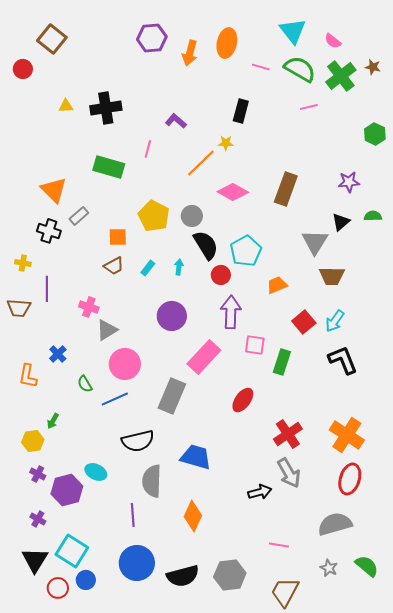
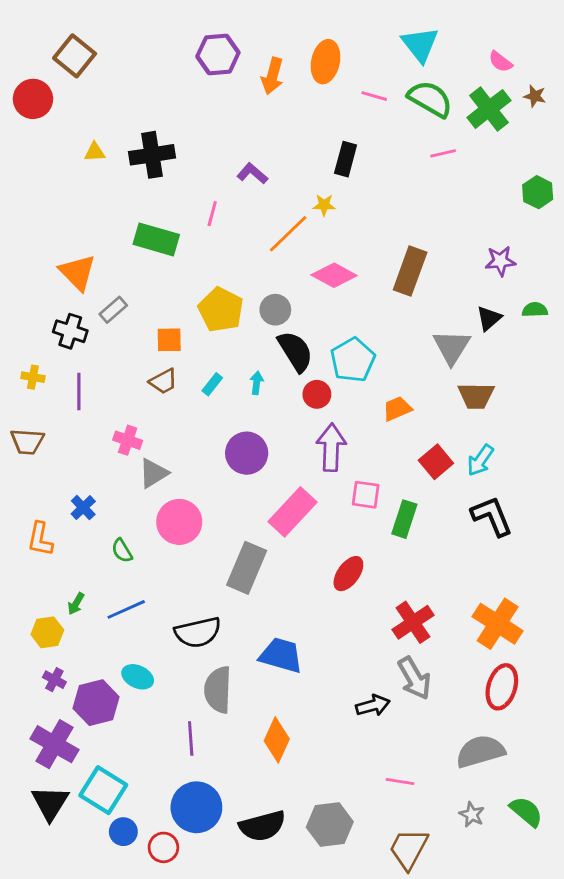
pink semicircle: (333, 41) -> (500, 62), moved
red circle: (23, 69) -> (33, 99), size x1.4
purple line: (47, 289) -> (79, 391), moved
blue line: (115, 399) -> (126, 609), moved
purple cross: (38, 519) -> (54, 744), size x2.0
red circle: (58, 588) -> (163, 847), moved

